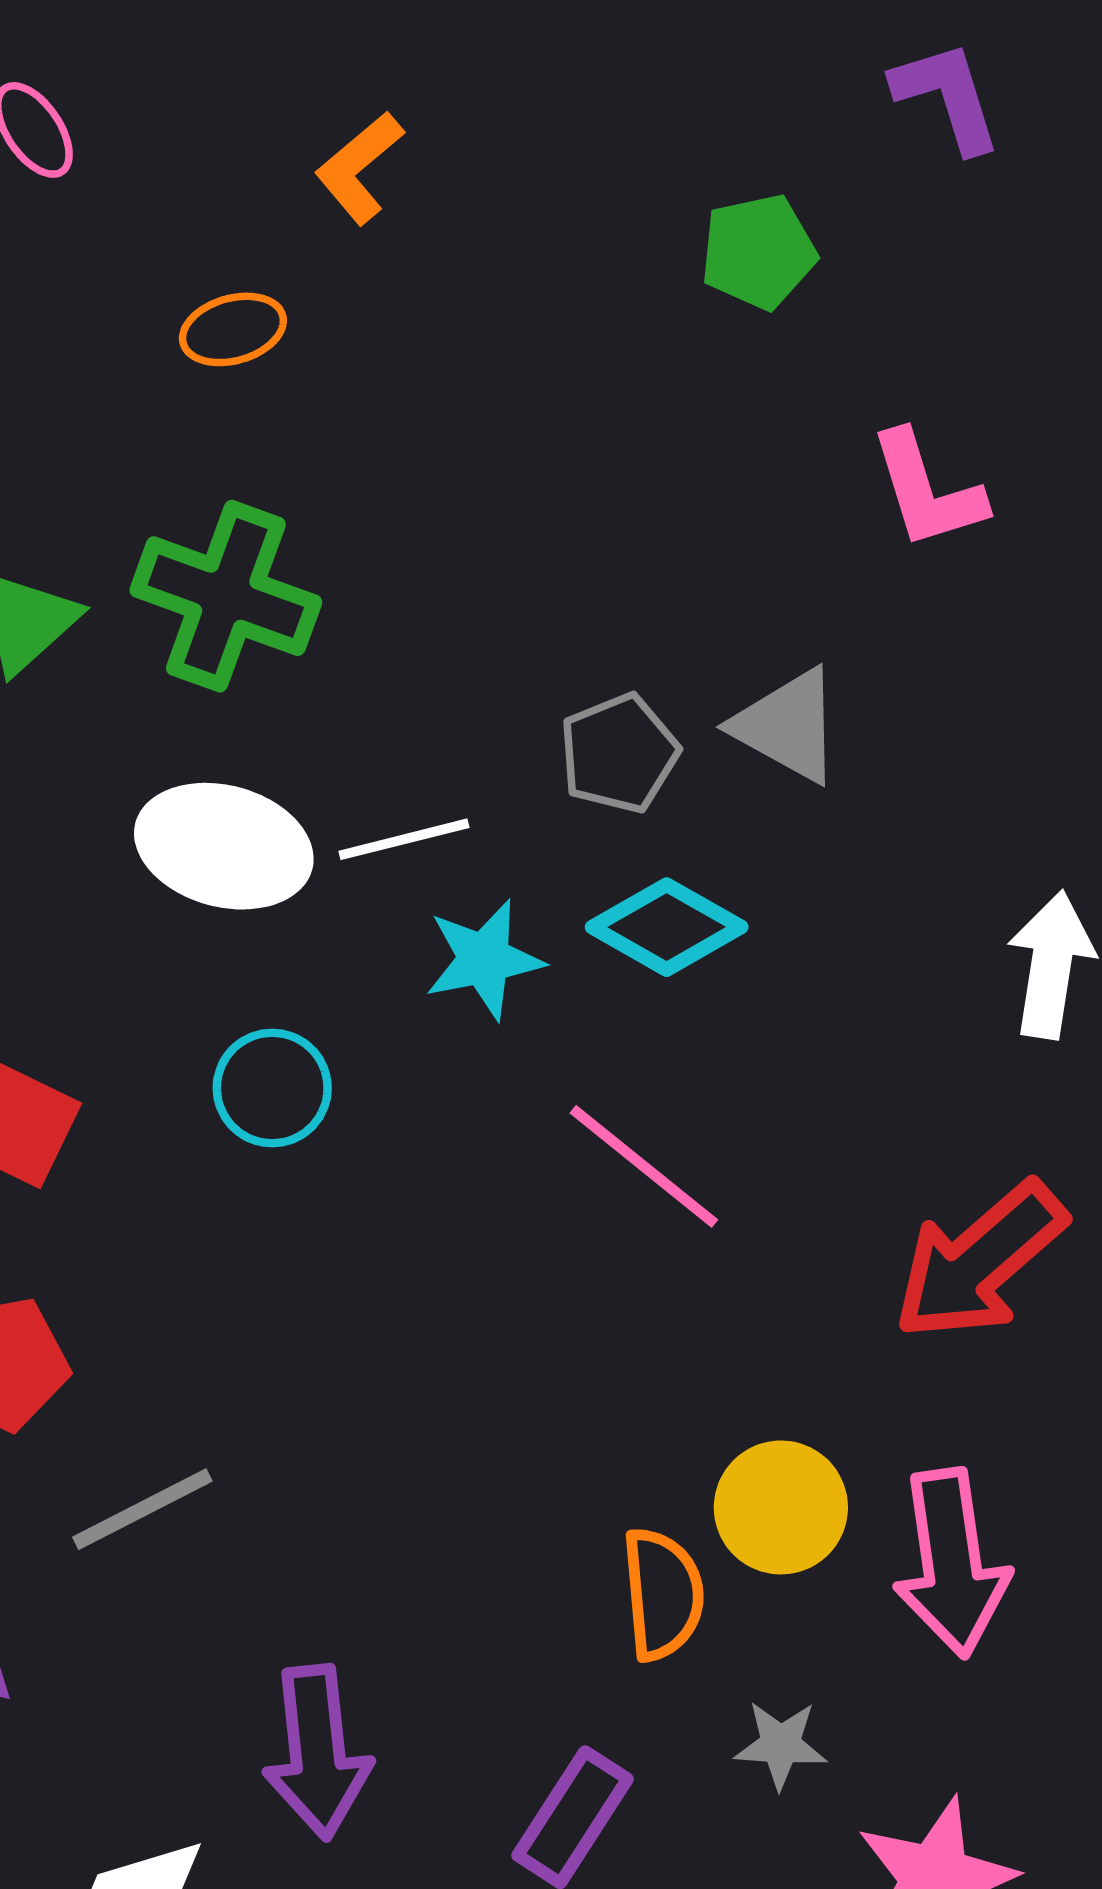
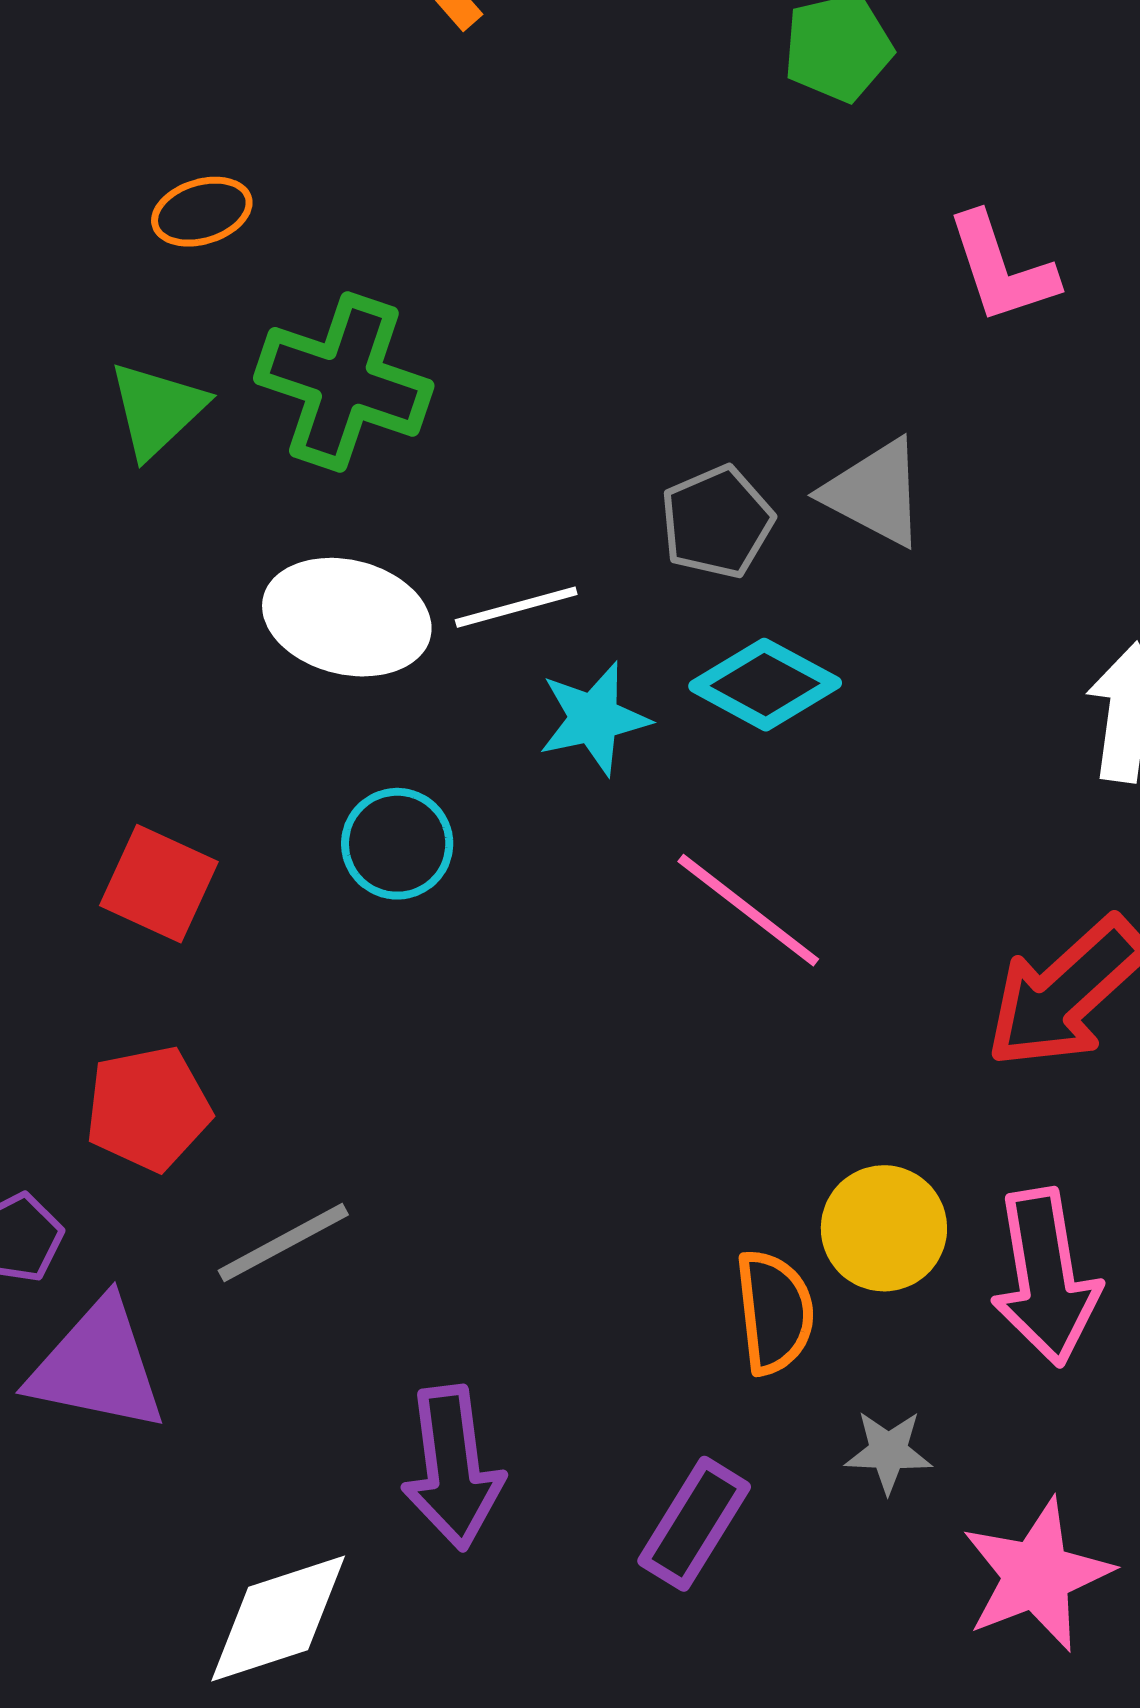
orange ellipse: (233, 329) -> (202, 212), moved

